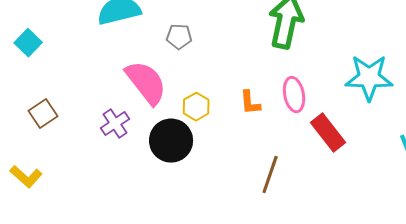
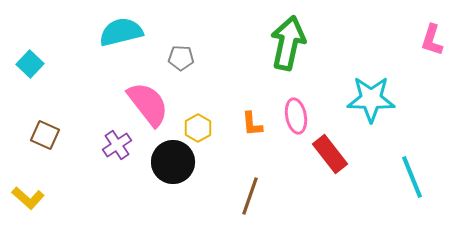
brown square: (43, 114) -> (45, 135), turned -32
brown line: (270, 175) -> (250, 196), moved

